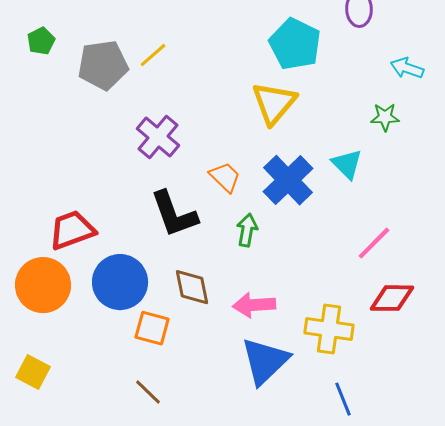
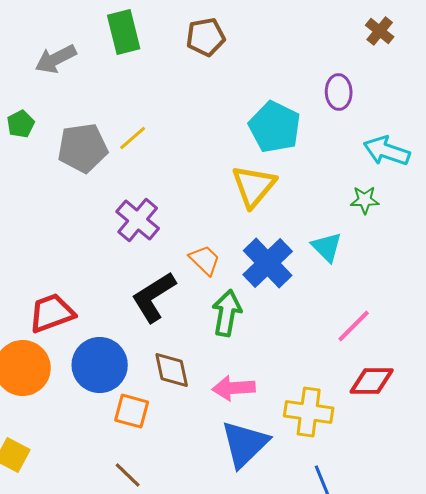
cyan arrow: (407, 68) -> (387, 151), size x1.4
black L-shape: (174, 214) -> (154, 297), turned 78
green arrow: (247, 230) -> (227, 313), size x1.4

